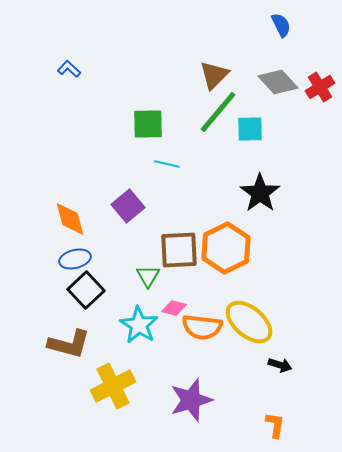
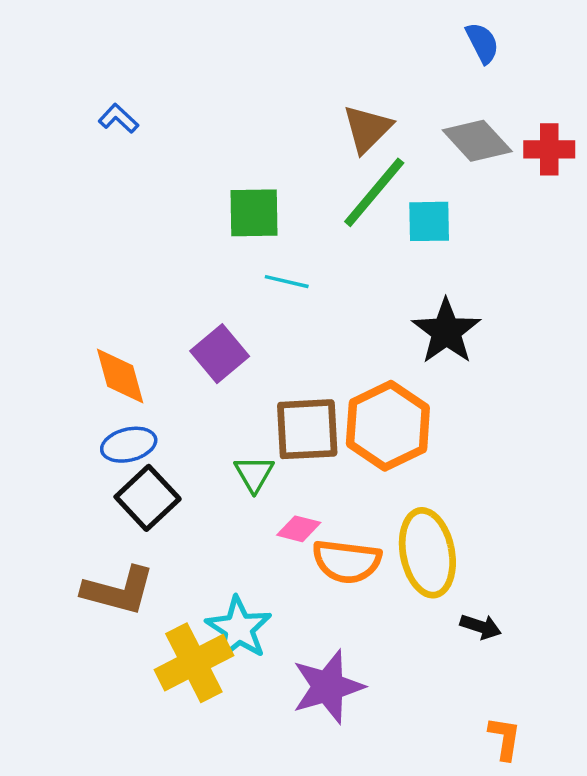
red cross: (320, 87) -> (549, 149), turned 32
yellow ellipse: (249, 322) -> (427, 553), turned 39
cyan star: (139, 325) -> (239, 628), moved
orange L-shape: (275, 425) -> (505, 738), moved

